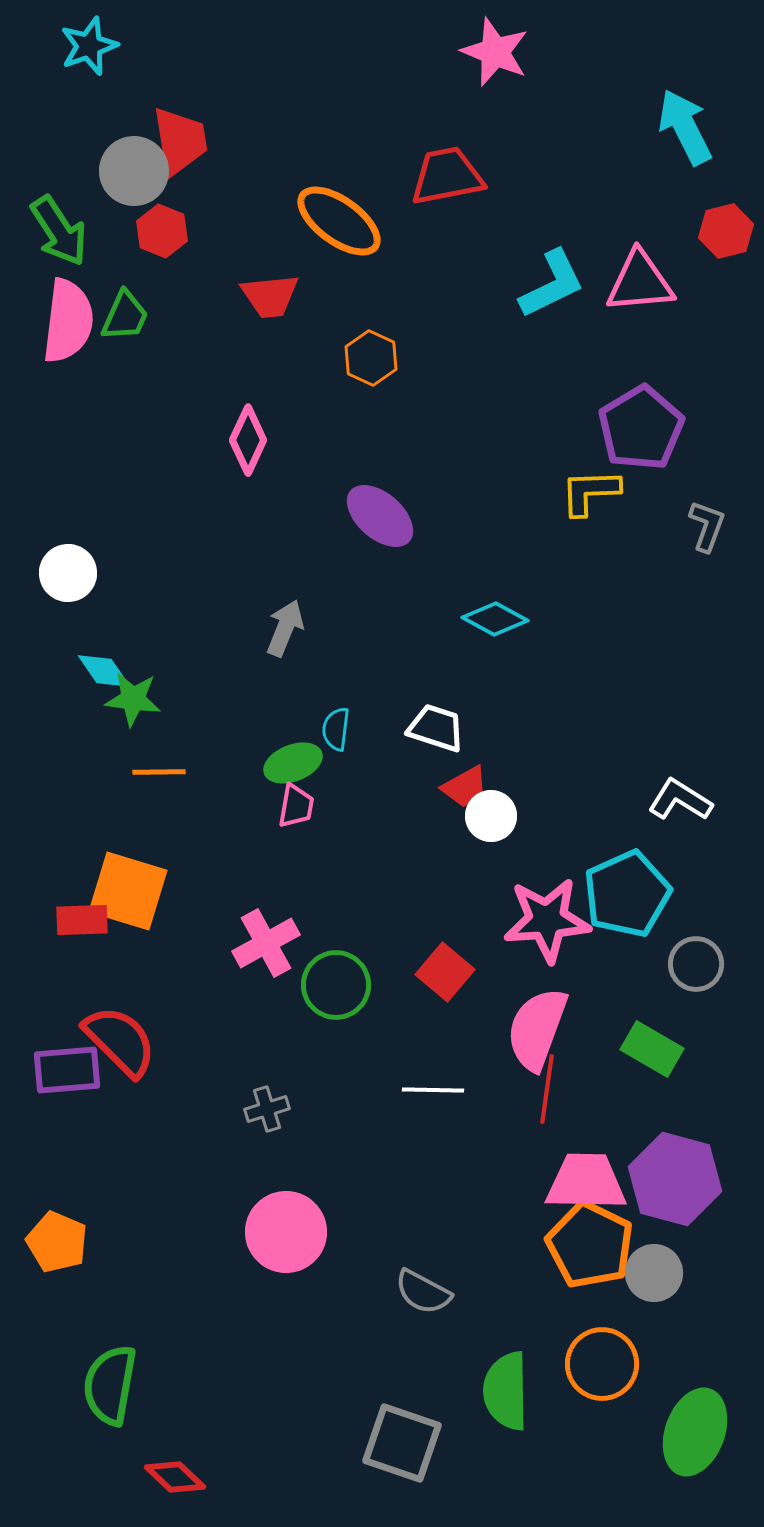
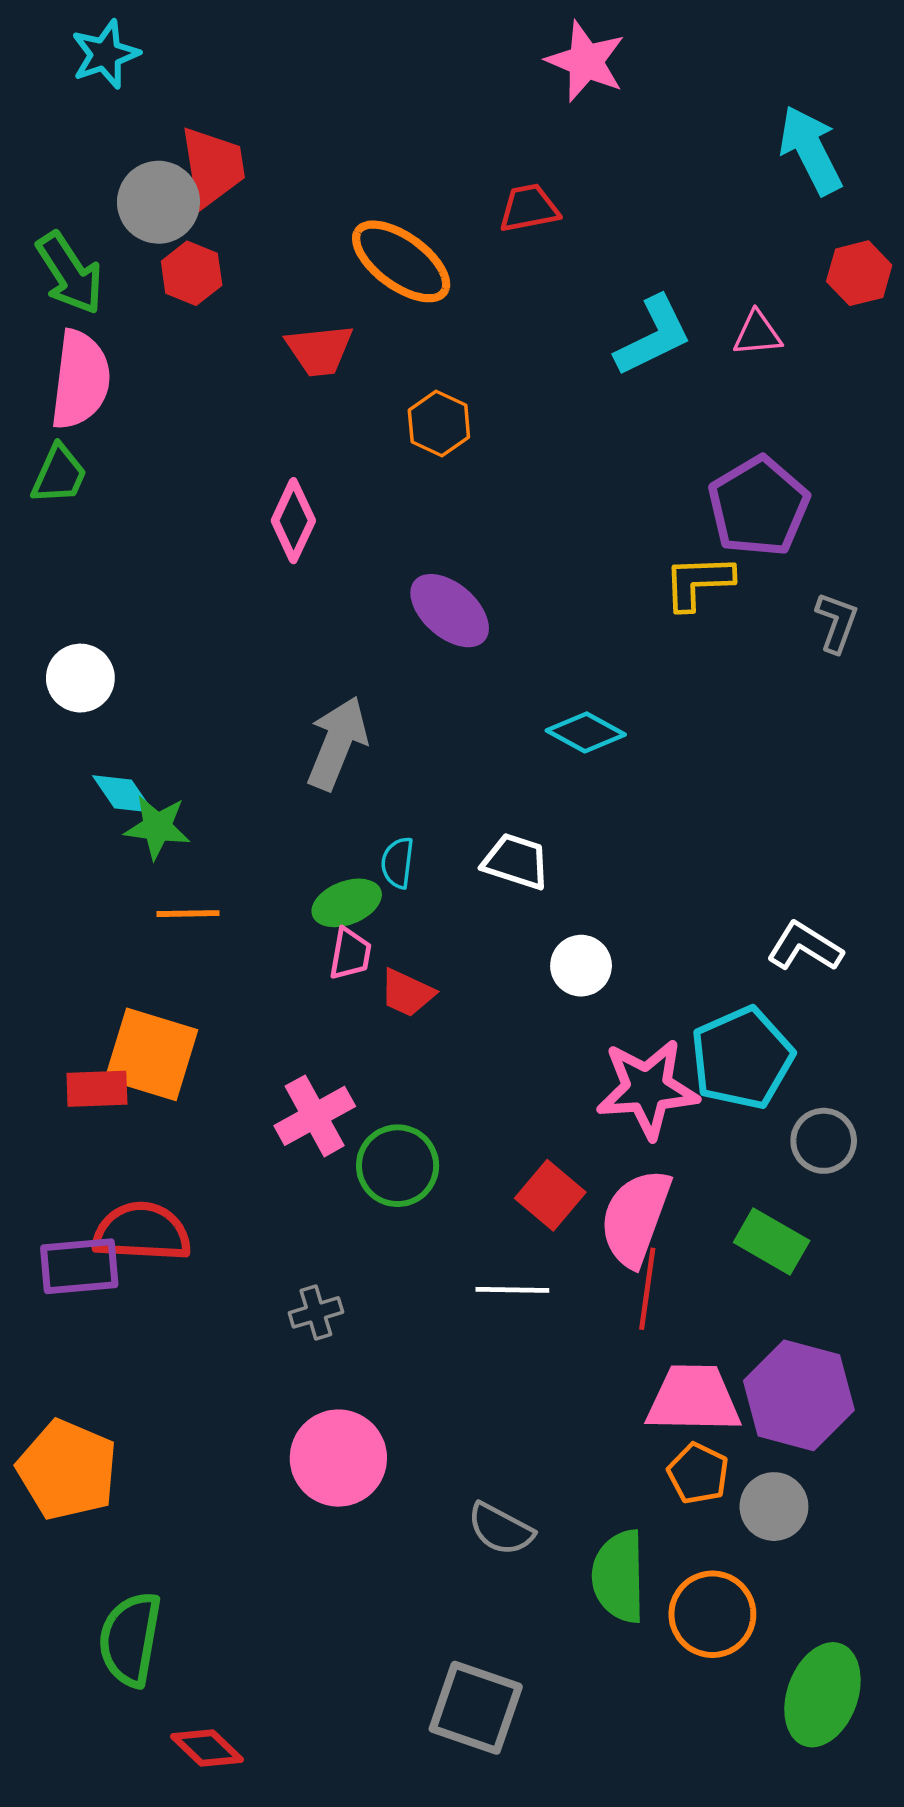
red trapezoid: (447, 176) -> (529, 208), size x0.7
pink triangle: (640, 282) -> (757, 334), size x0.6
green trapezoid: (125, 316) -> (59, 474), moved
gray arrow: (285, 628) -> (337, 743), size x1.4
red trapezoid: (465, 787) -> (407, 993), moved, turned 54
red square: (445, 972) -> (550, 1195), moved
red semicircle: (120, 1041) -> (142, 1232), turned -42
orange pentagon: (57, 1242) -> (67, 1470), size x1.4
orange pentagon: (590, 1245) -> (698, 1473), size x0.6
green semicircle: (506, 1391) -> (619, 1576), moved

